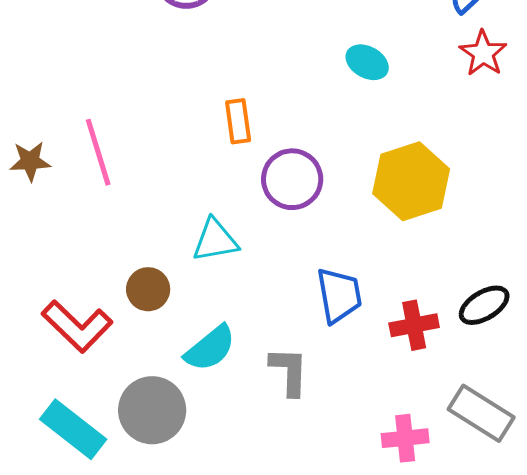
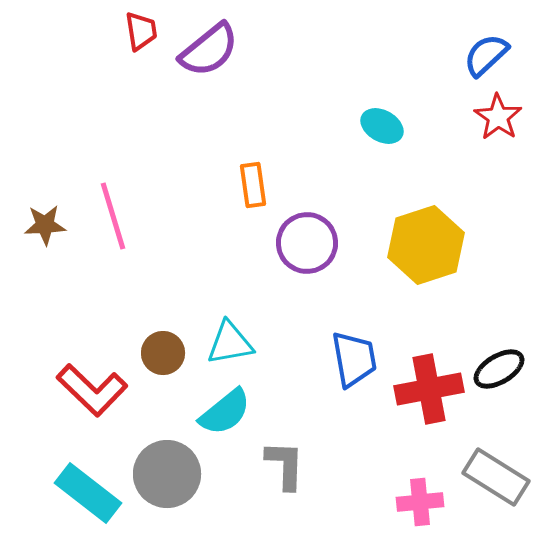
cyan triangle: (215, 240) -> (230, 343), moved
red cross: (414, 325) -> (429, 389), size x1.4
gray L-shape: (289, 371) -> (285, 465), moved

